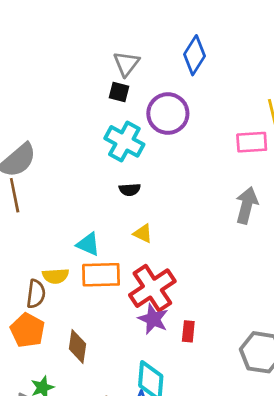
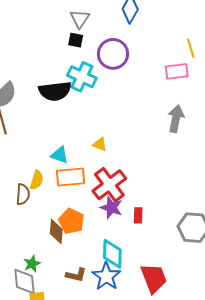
black semicircle: (130, 190) -> (55, 91), moved, size x2.0
yellow semicircle: (56, 276) -> (37, 180), turned -66
orange pentagon: (27, 330) -> (71, 221), moved

